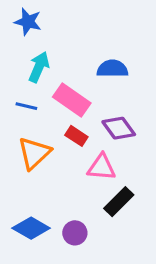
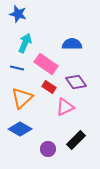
pink triangle: (101, 167) -> (65, 107), turned -30
black rectangle: (119, 202) -> (76, 140), moved
blue diamond: (31, 228) -> (20, 129), moved

